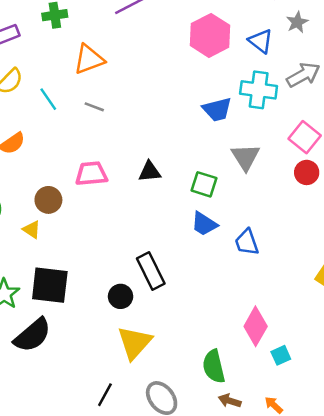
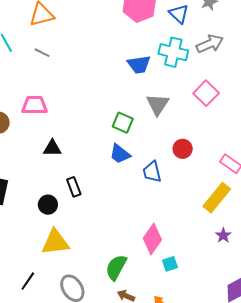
black triangle: (150, 172) -> (52, 148), moved
red circle: (307, 172) -> (183, 149), moved
black rectangle: (151, 271) -> (74, 187), size x0.7
yellow triangle: (135, 343) -> (55, 242), turned 36
green semicircle: (214, 366) -> (116, 267), turned 36

